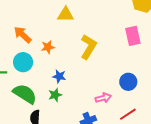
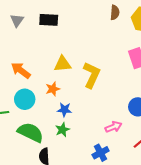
yellow triangle: (66, 14) -> (62, 64), moved
orange star: (48, 47) -> (53, 89), moved

